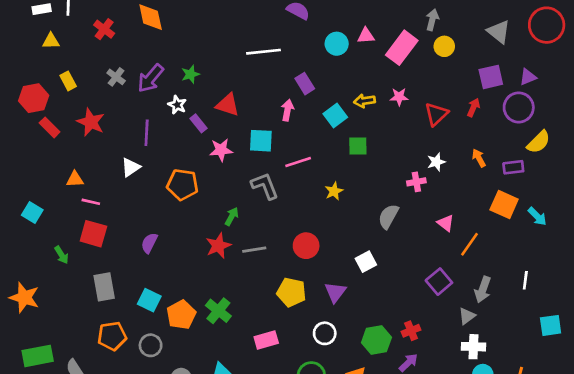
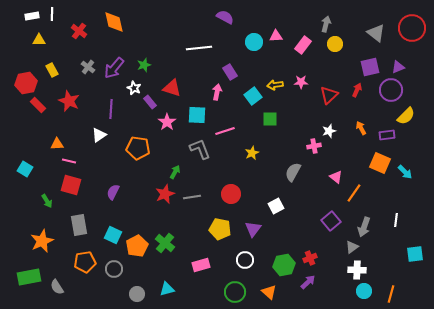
pink rectangle: (402, 48) -> (303, 45), size x0.7
pink star: (221, 150) -> (167, 122), turned -30
orange star: (24, 297) -> (42, 241), moved, turned 30

